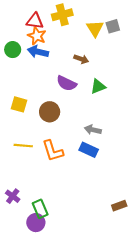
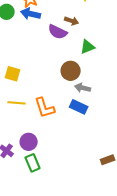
purple semicircle: (66, 83) -> (58, 32), moved
yellow square: (19, 104) -> (13, 74), moved
brown circle: (50, 112) -> (71, 71), moved
purple circle: (36, 223) -> (29, 142), moved

